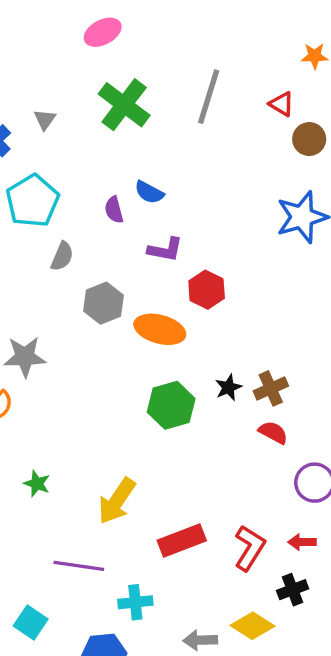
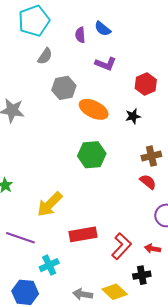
red hexagon: (207, 290) -> (146, 84), moved
black star: (228, 387) -> (133, 116), moved
cyan cross: (135, 602) -> (49, 265), turned -30

